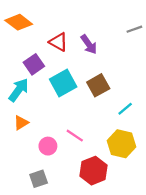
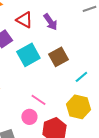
pink circle: (48, 146) -> (29, 117), moved

